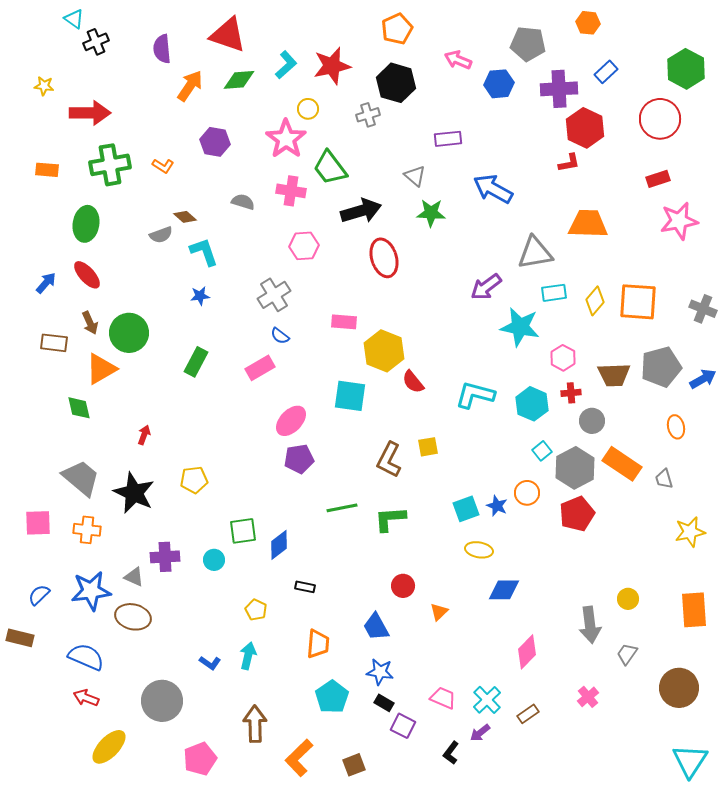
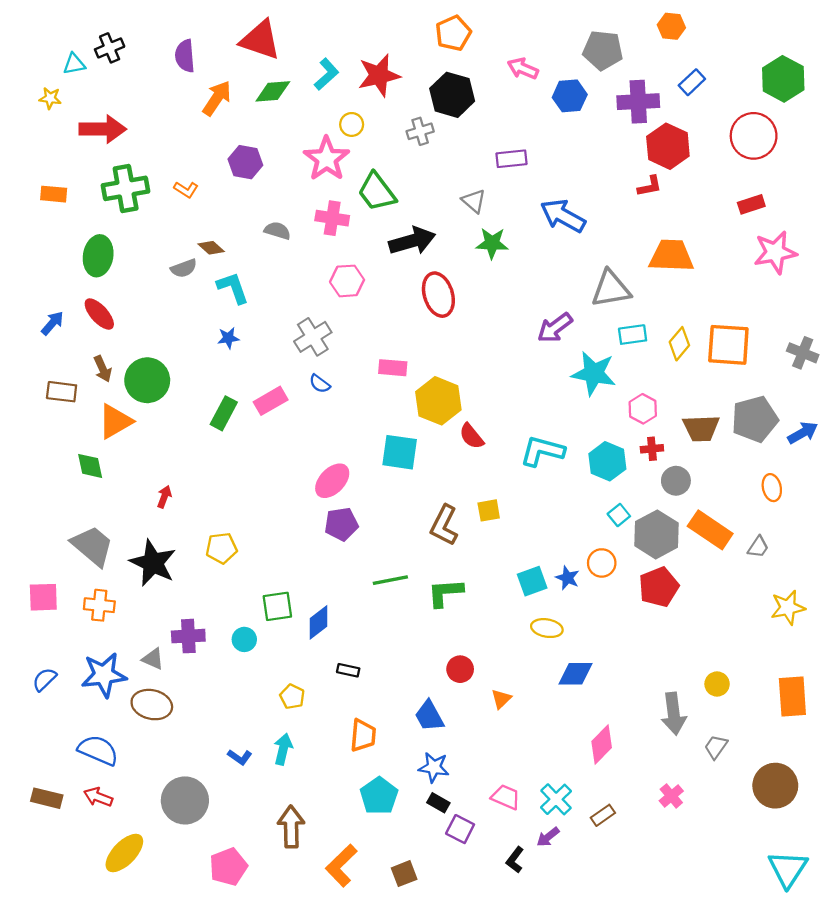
cyan triangle: (74, 19) -> (74, 64), moved, turned -45
pink rectangle: (260, 368) -> (271, 401), moved
gray trapezoid: (664, 479) -> (758, 547), turned -130
brown rectangle: (20, 638) -> (47, 798), moved

